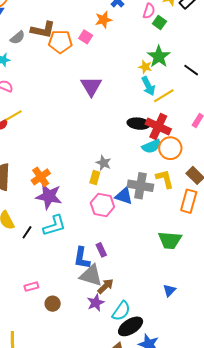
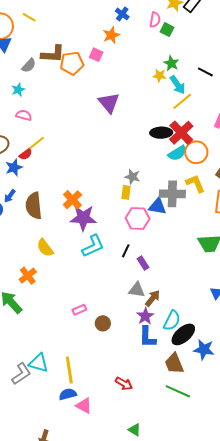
green star: (159, 57) -> (171, 63), size x0.7
cyan arrow: (148, 86) -> (177, 85), moved
red cross: (158, 127) -> (181, 133), turned 30
black line: (27, 232) -> (126, 251), moved
blue L-shape: (82, 258) -> (147, 337), moved
gray triangle: (91, 275) -> (137, 290), size x0.7

